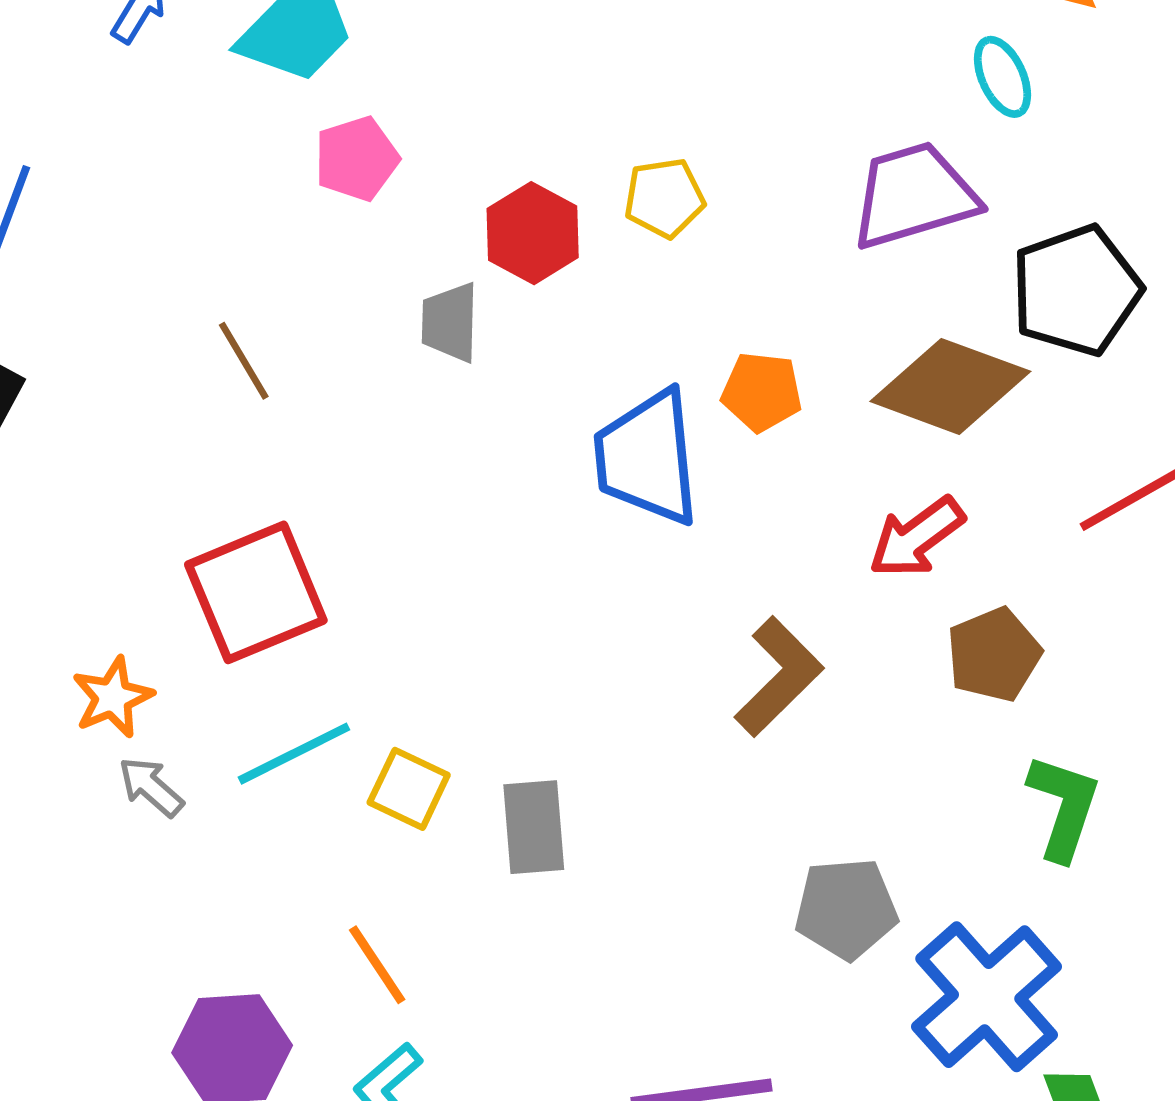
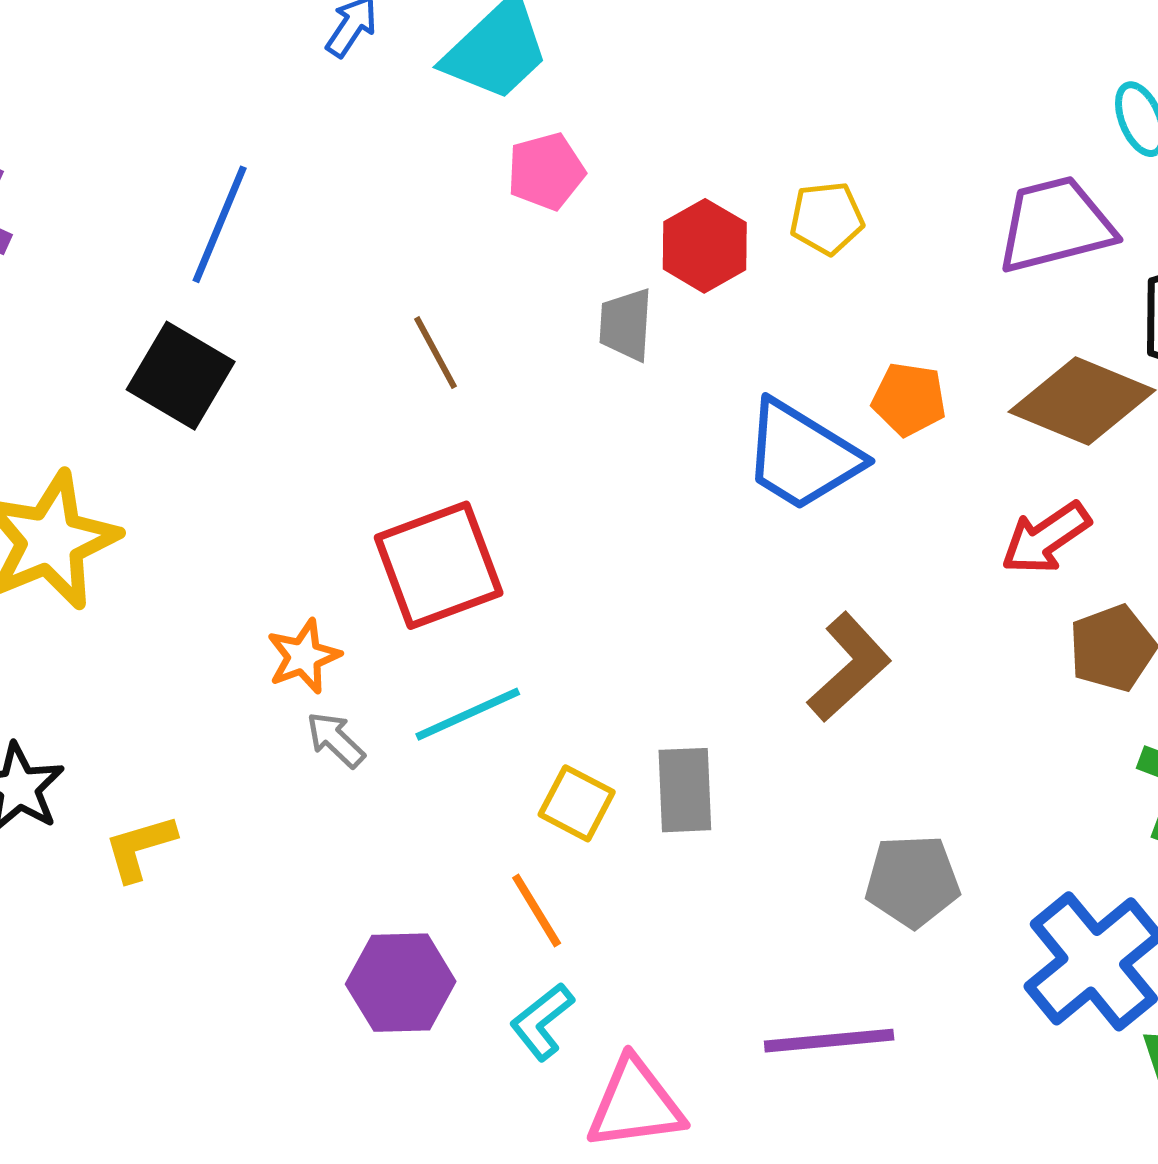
blue trapezoid: (647, 458) -> (802, 456), turned -55
brown L-shape: (779, 677) -> (849, 667), moved
yellow square: (409, 789) -> (577, 803), moved
gray pentagon: (846, 909) -> (912, 881), moved

